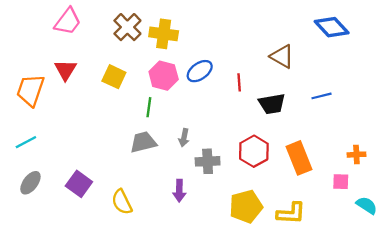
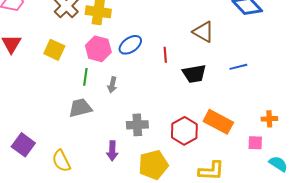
gray arrow: (184, 138) -> (112, 85), moved
red hexagon: (254, 151) -> (184, 131), moved
orange rectangle: (299, 158) -> (218, 122), turned -40
yellow pentagon: (246, 206) -> (153, 165), moved

